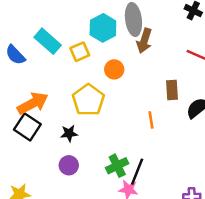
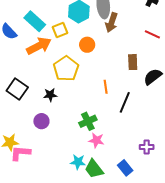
orange arrow: (33, 103) -> (39, 46), moved
orange line: (151, 120) -> (106, 87), moved
purple circle: (69, 165) -> (41, 121), moved
black line: (137, 172) -> (125, 102), moved

